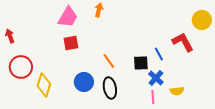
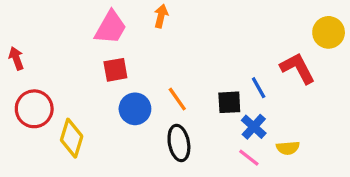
blue circle: (84, 82) -> (135, 109), moved
pink line: (153, 97) -> (249, 158), turned -48

